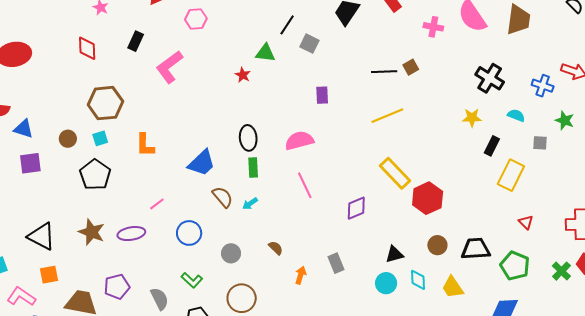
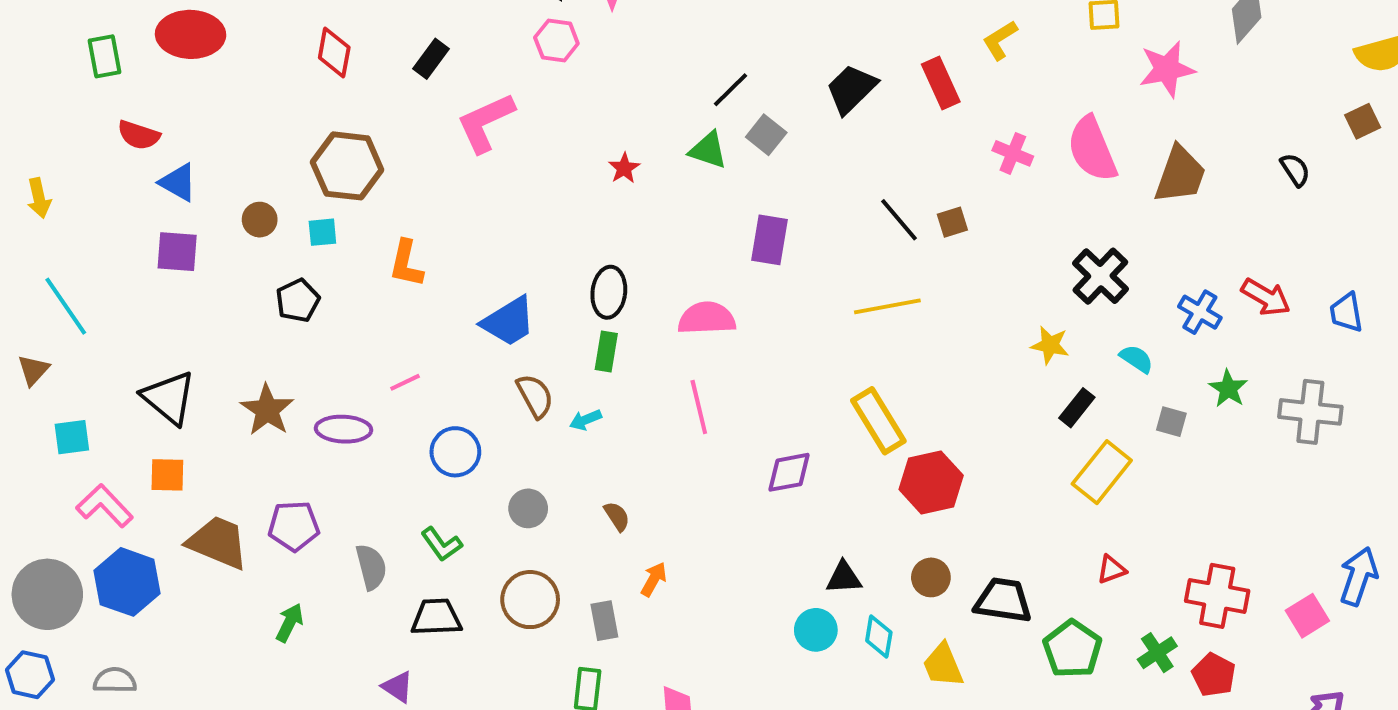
green triangle: (265, 53) -> (708, 150), moved
black line: (384, 72) -> (899, 220), turned 40
purple rectangle: (322, 95) -> (769, 240), size x1.4
black pentagon: (95, 175) -> (298, 300), size x0.7
red triangle: (526, 222) -> (1111, 570), turned 42
gray rectangle: (336, 263) -> (604, 621), moved
green cross: (561, 271) -> (1157, 653), moved

